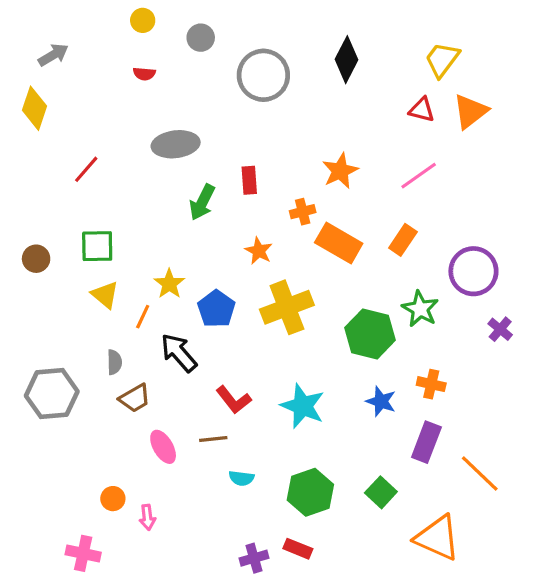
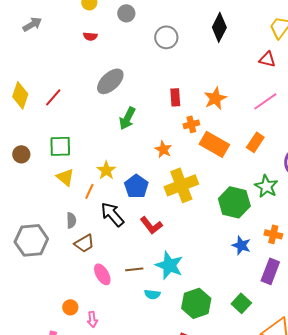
gray circle: (263, 75) -> (166, 37), size x0.7
yellow diamond: (34, 108) -> (20, 95), moved
gray ellipse: (176, 144) -> (110, 81), turned -36
red rectangle: (249, 180) -> (175, 97), moved
red L-shape: (234, 400) -> (151, 225), moved
cyan star: (303, 406) -> (169, 265), moved

